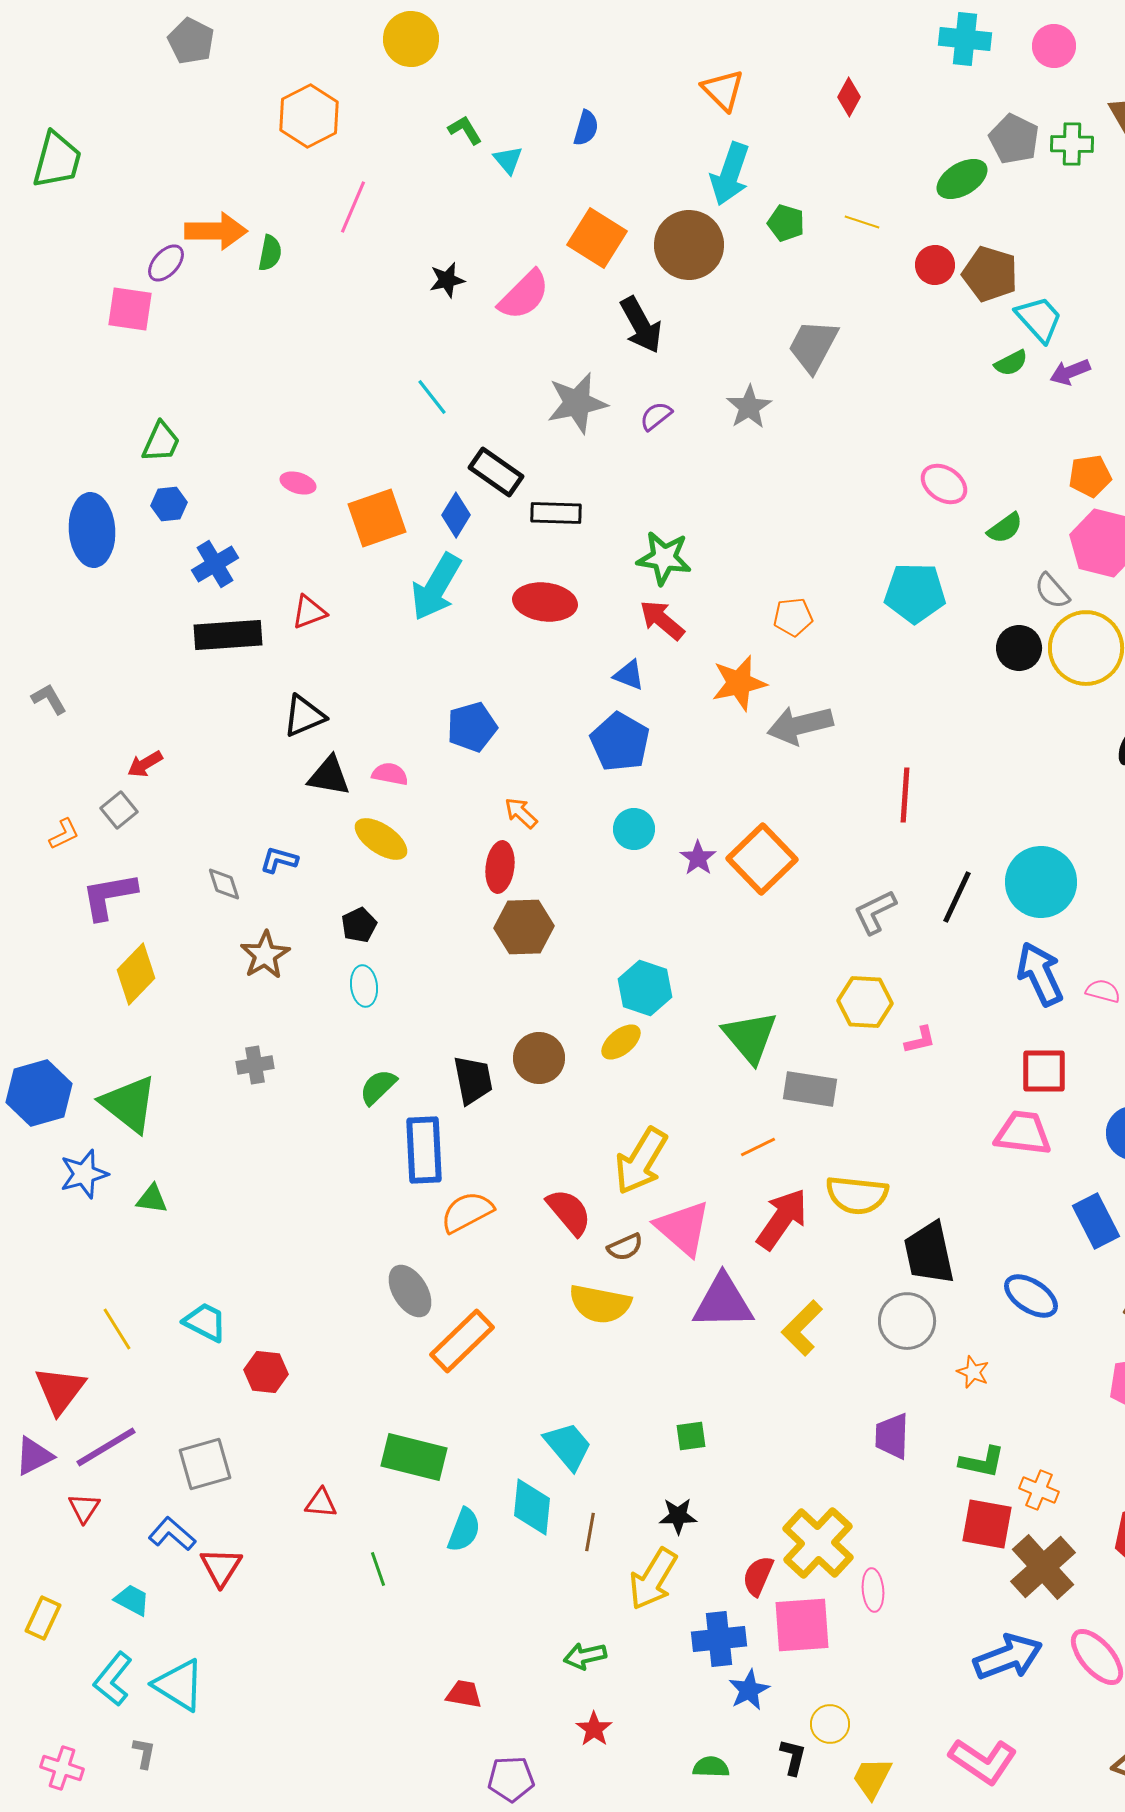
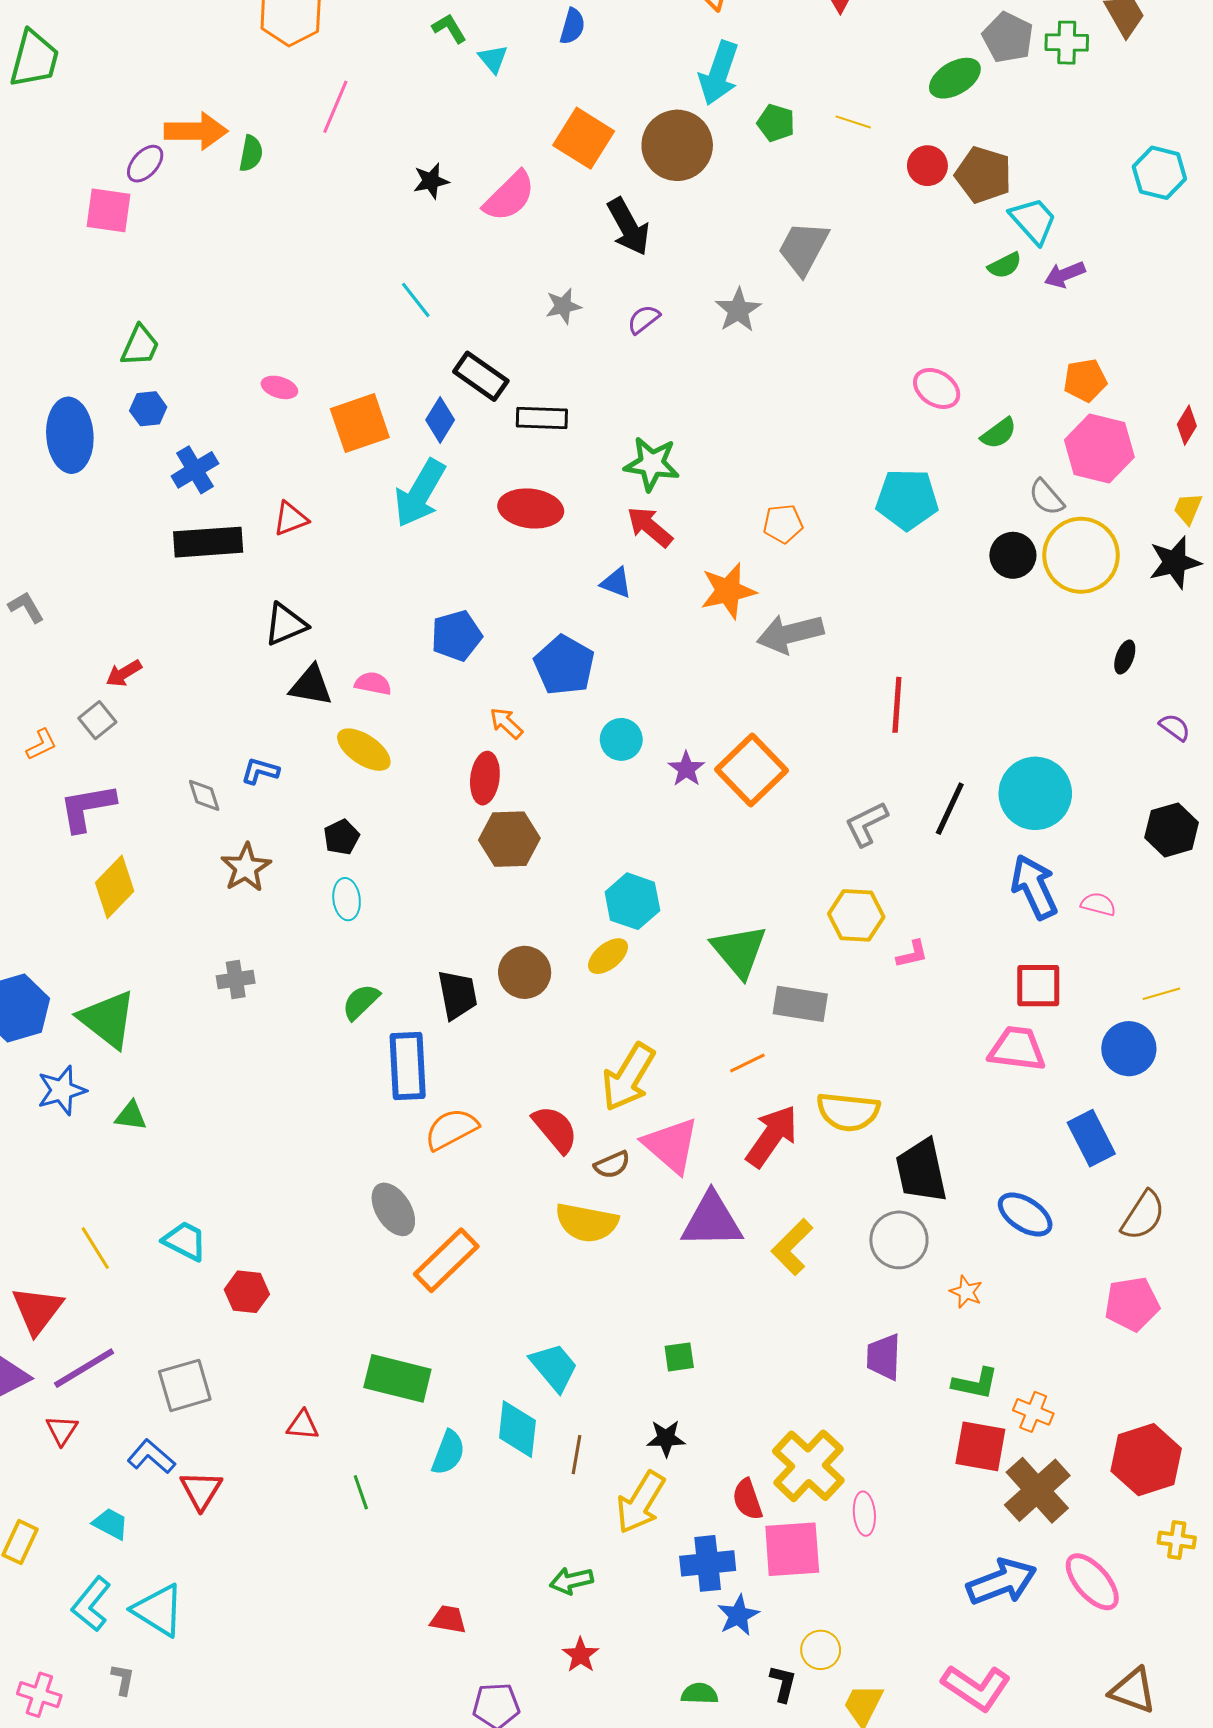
gray star: (577, 403) -> (563, 306), size x0.6
blue pentagon: (620, 742) -> (564, 665), moved
red semicircle: (758, 1576) -> (747, 1499), turned -42

